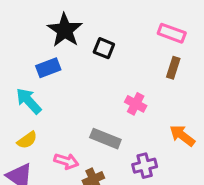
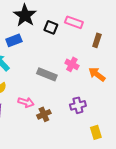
pink rectangle: (172, 33) -> (74, 22), moved
orange arrow: (182, 136) -> (97, 74), moved
gray rectangle: (105, 139) -> (47, 74), moved

